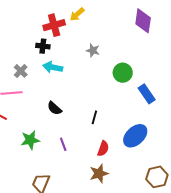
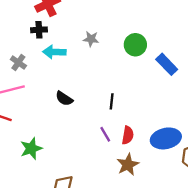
gray star: (93, 50) -> (91, 39), moved
blue ellipse: (135, 136) -> (166, 138), moved, turned 40
green star: (30, 140) -> (31, 149), moved
purple line: (63, 144) -> (105, 134), moved

